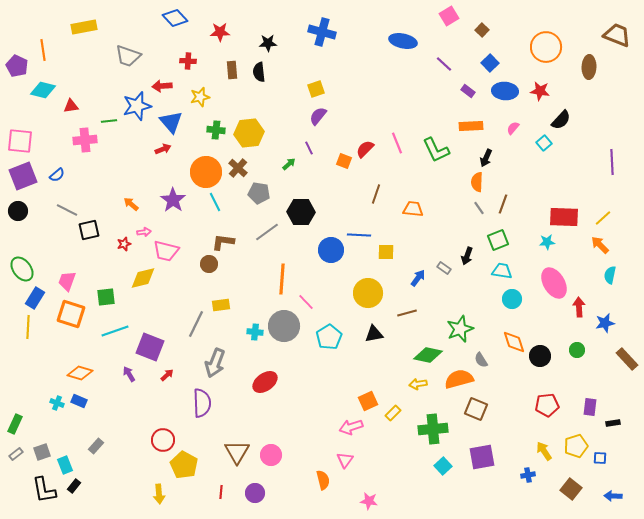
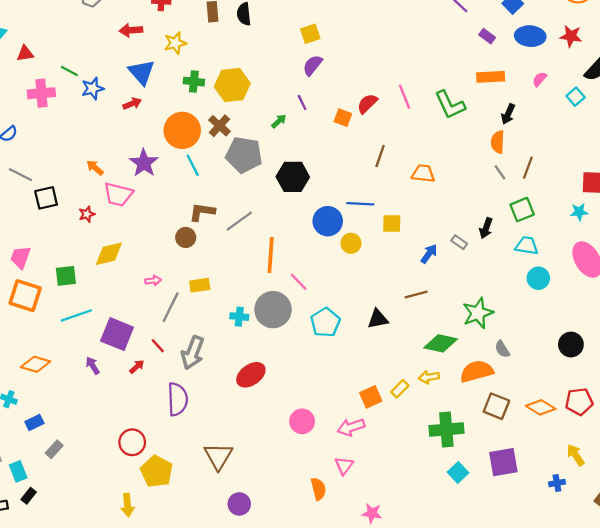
blue star: (137, 106) -> (93, 88), moved, size x0.7
green line: (109, 121) -> (69, 71), turned 35
gray pentagon: (259, 193) -> (244, 155), size x1.4
pink arrow: (144, 232) -> (153, 281), moved
gray line: (267, 232) -> (239, 221), moved
pink trapezoid: (166, 251) -> (118, 194), moved
yellow circle: (368, 293) -> (351, 243), moved, size x0.6
orange diamond: (514, 342) -> (541, 407), moved, turned -40
blue rectangle: (79, 401) -> (34, 422), moved, turned -49
yellow rectangle: (393, 413) -> (400, 389), moved
pink circle: (271, 455) -> (302, 421), moved
red line: (221, 492) -> (158, 346), moved, turned -48

